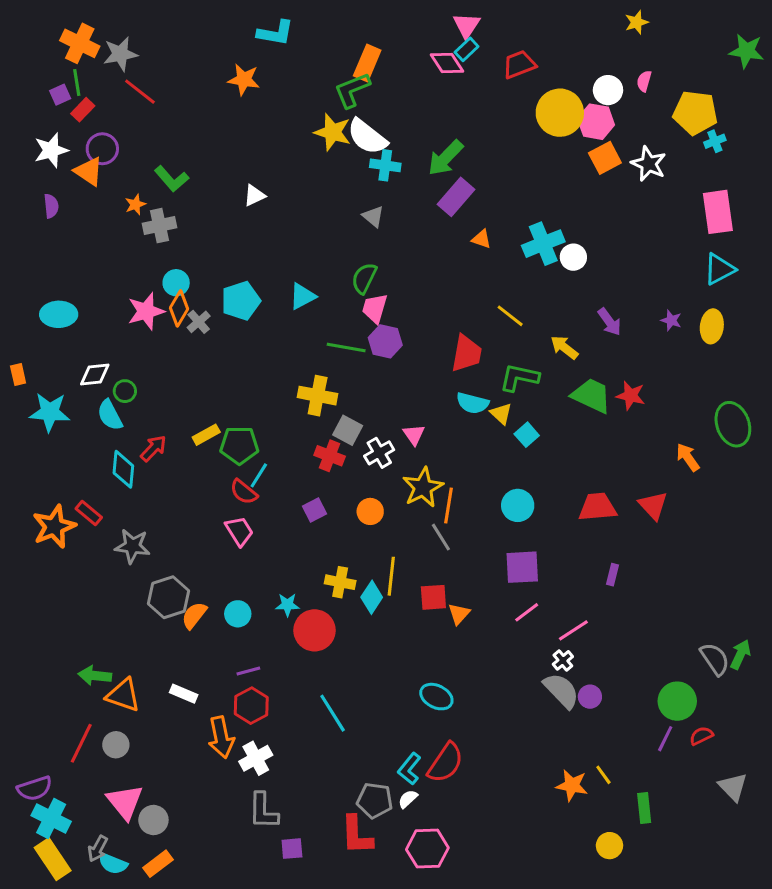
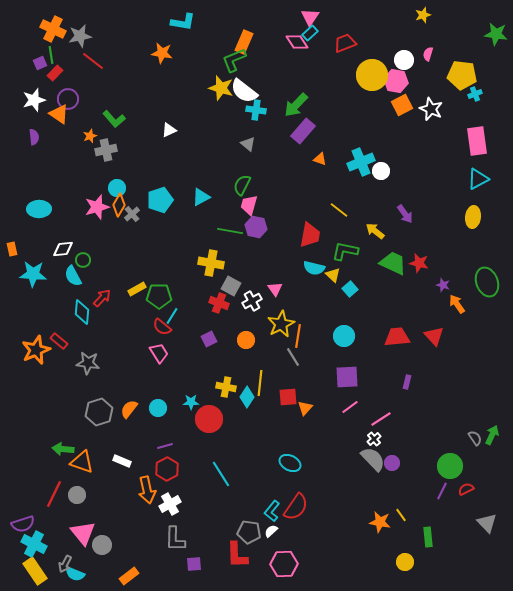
purple star: (671, 320) -> (443, 285), moved
gray hexagon: (169, 597) -> (99, 412), moved
gray semicircle: (715, 659) -> (475, 438), size x0.7
orange rectangle: (158, 864) -> (129, 576), moved

